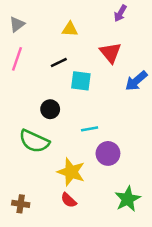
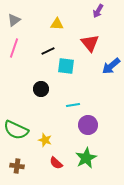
green semicircle: (34, 141) -> (16, 130), moved
yellow star: (71, 172) -> (45, 140), moved, size x0.6
green star: (128, 199) -> (86, 158), moved

